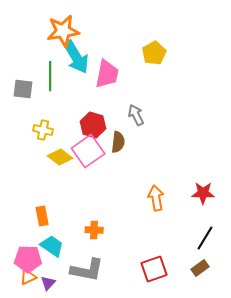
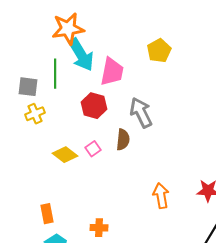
gray arrow: (136, 115) -> (141, 113), size x1.4
red hexagon: (93, 125) -> (94, 106), moved
yellow cross: (43, 130) -> (35, 114), moved, turned -36
pink square: (88, 151) -> (93, 149), size x0.5

